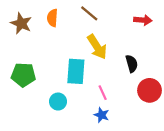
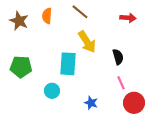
red circle: (149, 90) -> (134, 103), moved
pink line: (103, 93) -> (121, 83), moved

